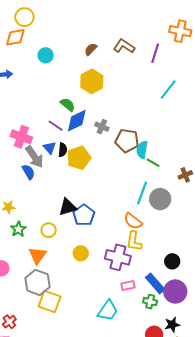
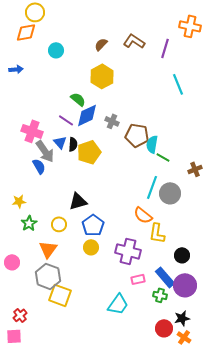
cyan line: (168, 89) -> (178, 84), turned -60
blue pentagon: (84, 215) -> (93, 225), moved
yellow L-shape: (134, 241) -> (157, 233), moved

